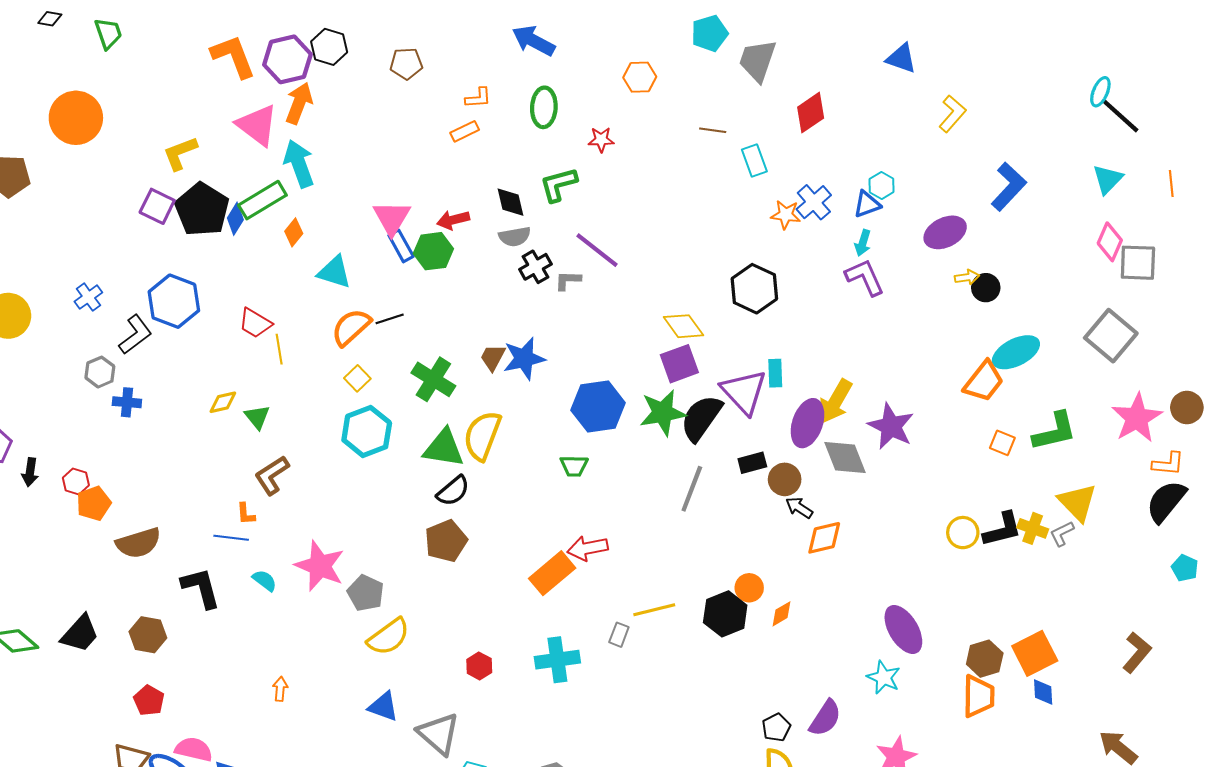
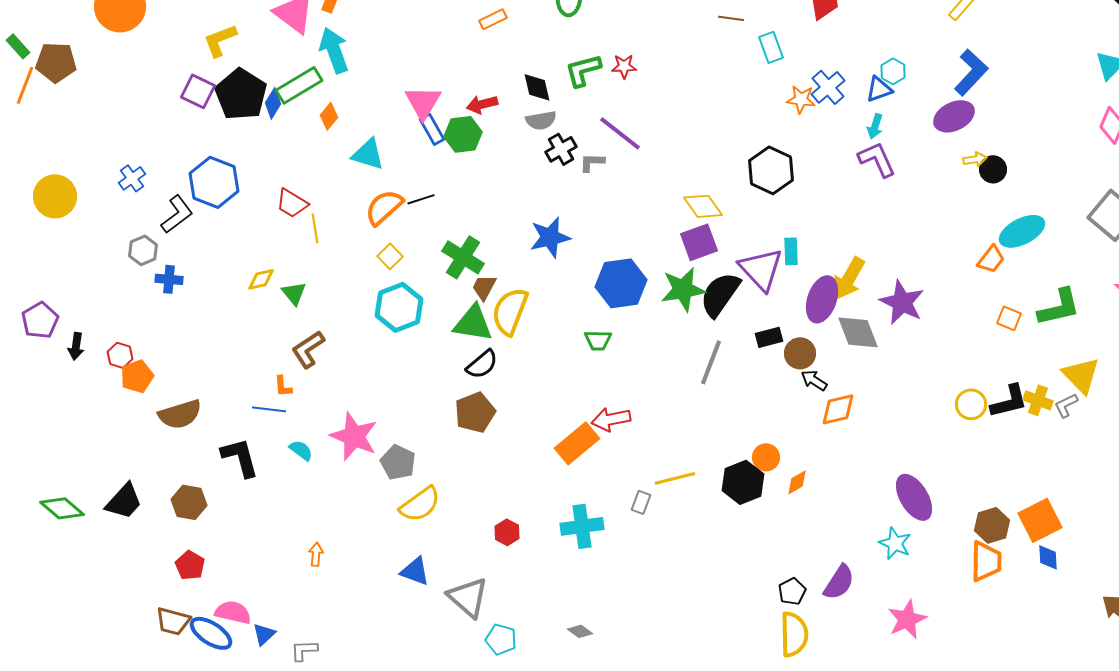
red star: (601, 140) -> (624, 66), moved
blue L-shape: (1009, 187) -> (971, 72), moved
brown trapezoid: (493, 357) -> (484, 287), moved
orange trapezoid: (984, 381) -> (991, 259), size x0.7

